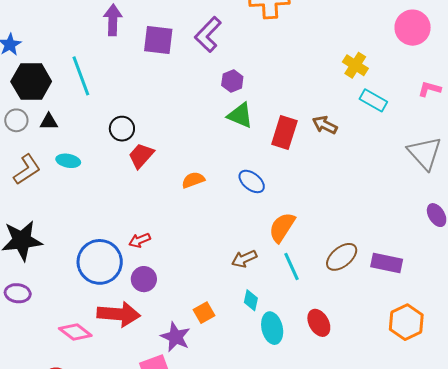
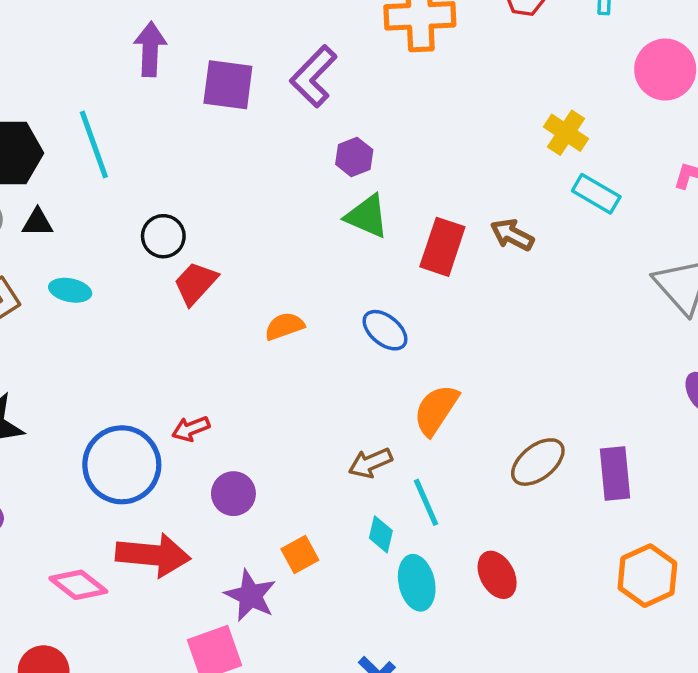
purple rectangle: (387, 263) -> (615, 473), turned 72
cyan line: (291, 267) -> (426, 502), moved
purple circle: (144, 279) -> (233, 494), moved

